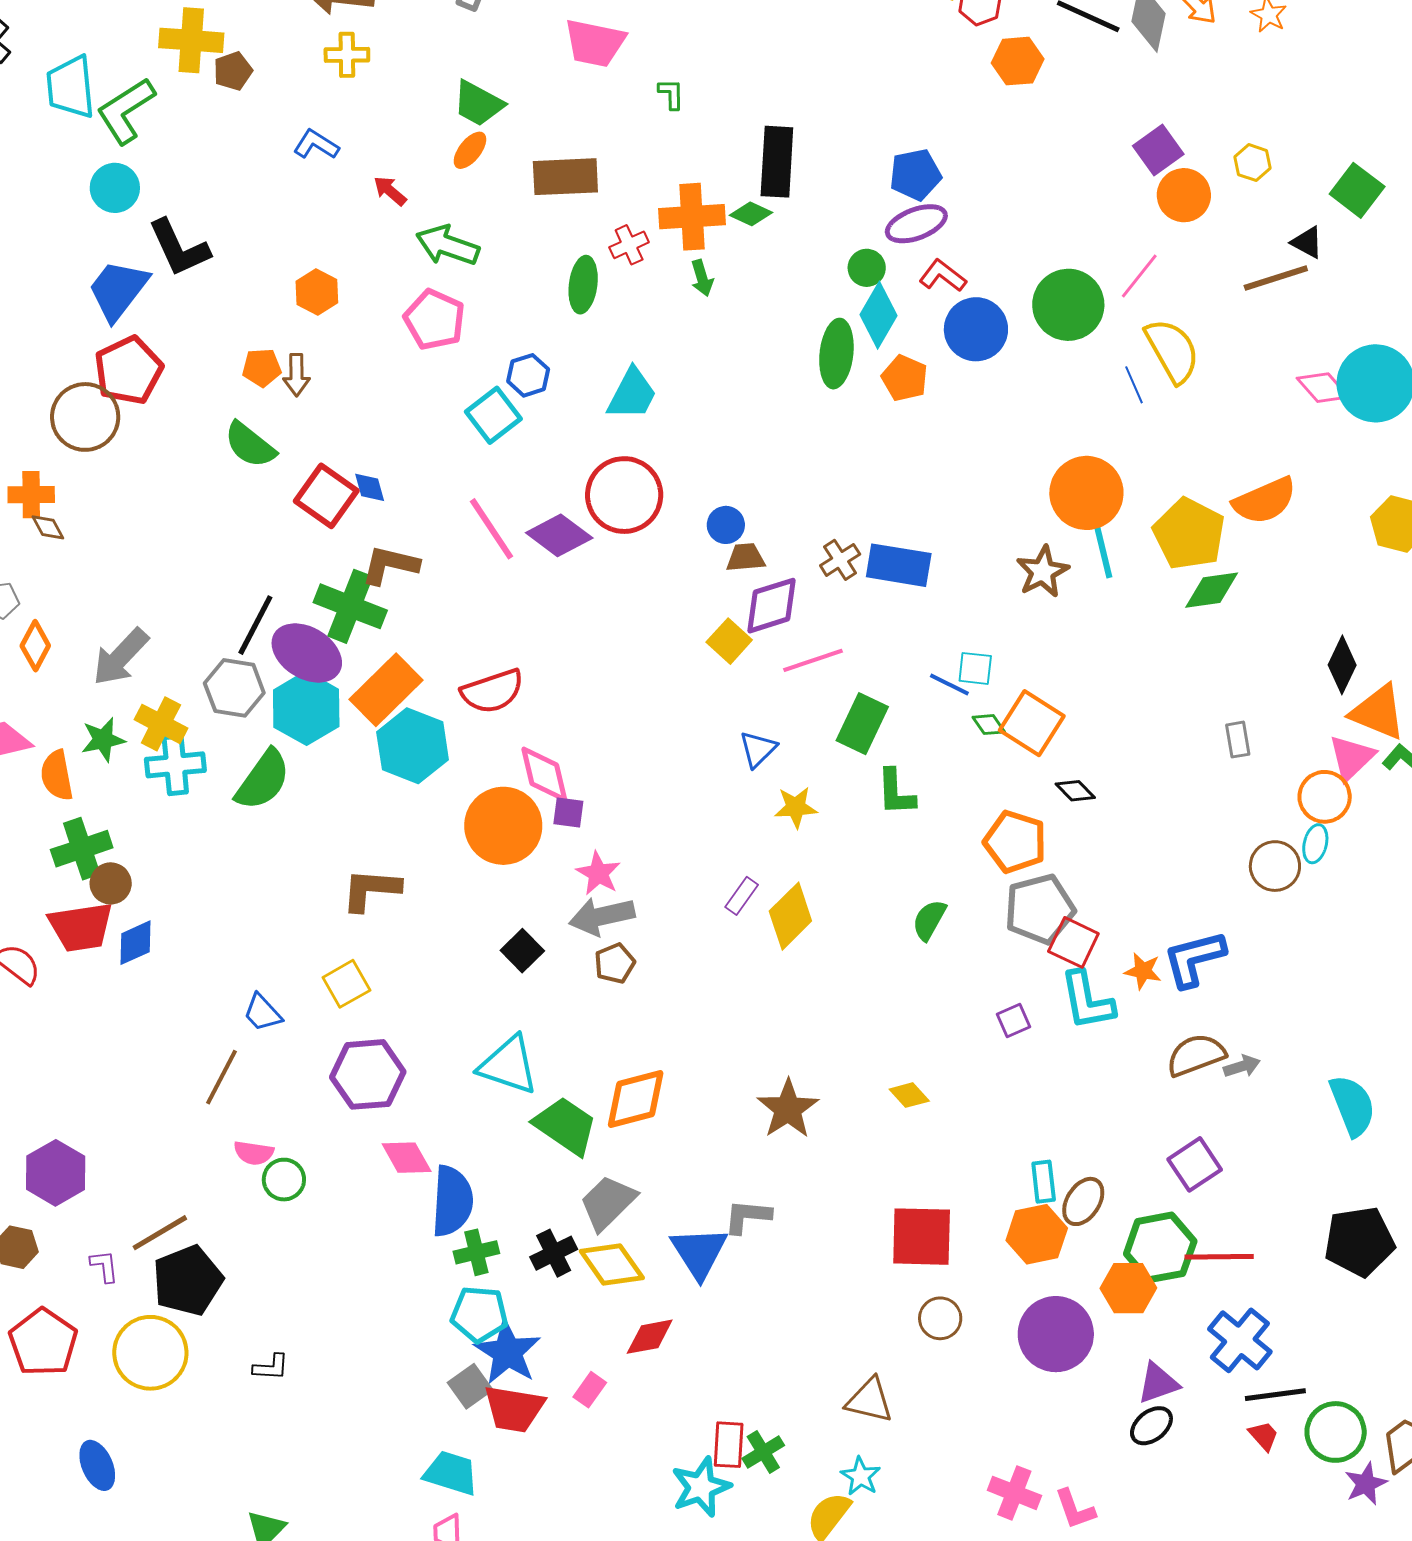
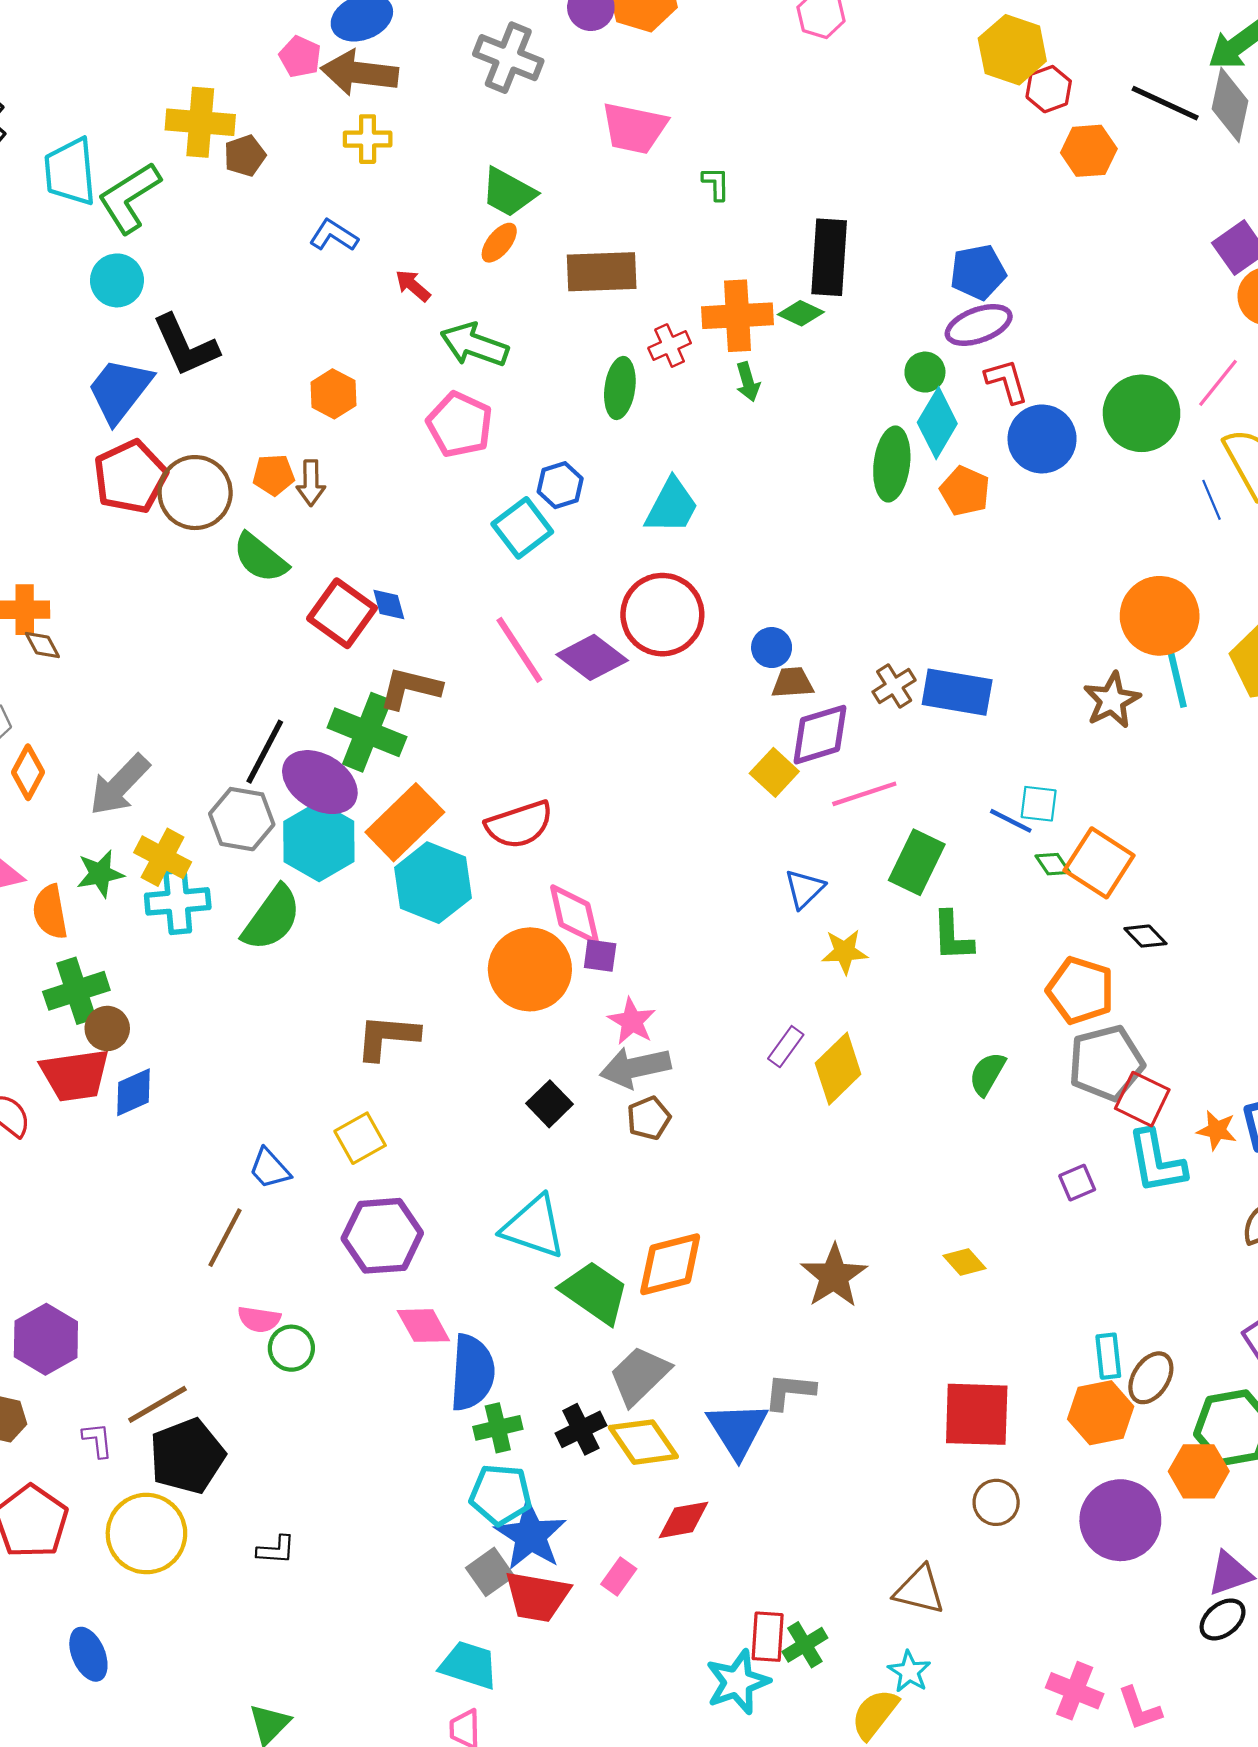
red L-shape: (943, 276) -> (1007, 381), turned 36
brown circle: (85, 417) -> (195, 493), moved

